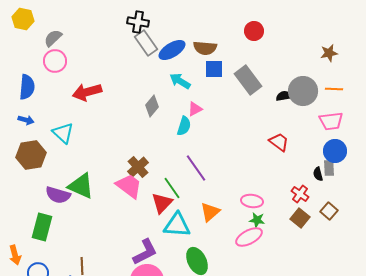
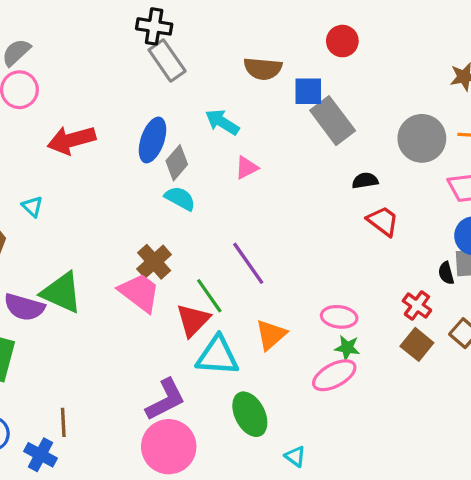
blue ellipse: (172, 50) -> (152, 140), moved, turned -40
blue square: (214, 69) -> (308, 91), moved
black semicircle: (284, 96) -> (365, 181), moved
cyan semicircle: (184, 126) -> (180, 198), moved, turned -78
cyan triangle: (63, 133) -> (32, 207), size x0.6

